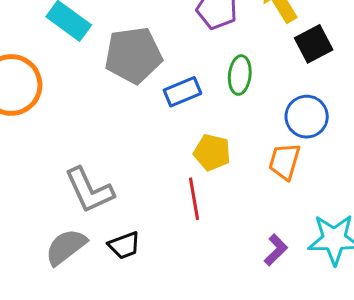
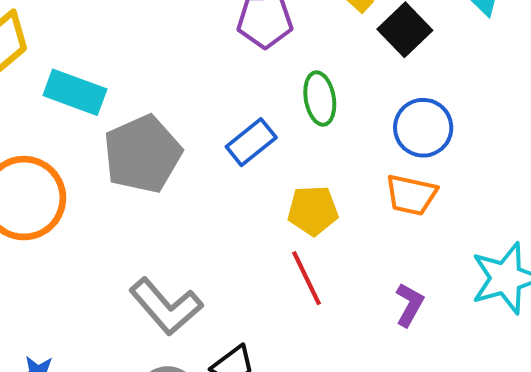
gray pentagon: (133, 55) -> (142, 154), moved
orange trapezoid: (285, 161) -> (411, 195), turned -78
purple L-shape: (276, 250) -> (409, 305), moved

